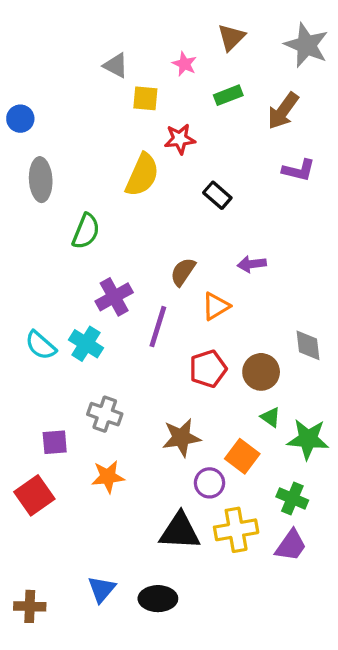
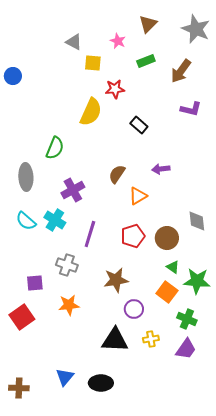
gray ellipse: (41, 180) -> (26, 177), moved
purple line: (158, 327) -> (90, 234), moved
orange square: (242, 456) -> (167, 292), moved
yellow cross: (236, 530) -> (151, 339), size x0.6

